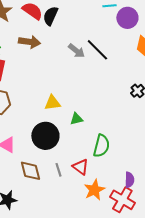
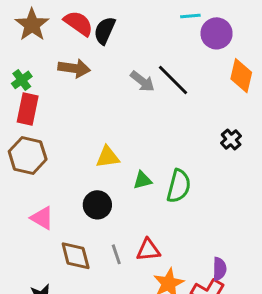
black circle: (45, 136) -> (97, 205), size x0.7
green semicircle: (101, 146) -> (179, 186), moved
red triangle: (80, 167) -> (148, 250), turned -42

